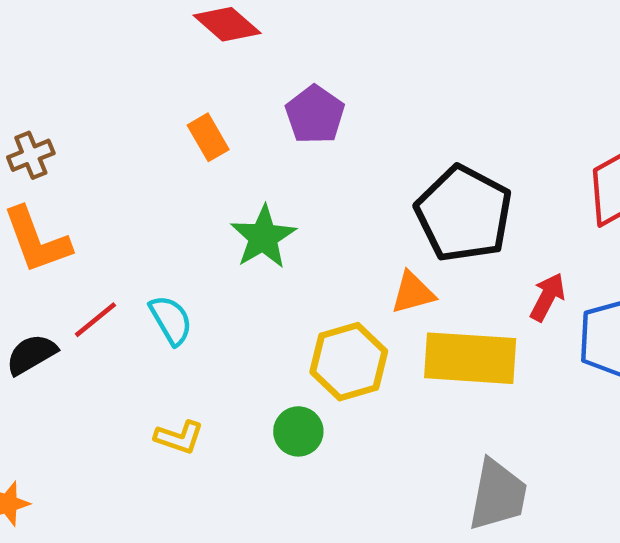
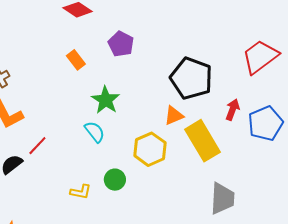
cyan semicircle: (171, 320) -> (95, 132), moved
yellow rectangle: (470, 358) -> (203, 141), turned 63
green circle: (298, 431) -> (115, 180), moved

